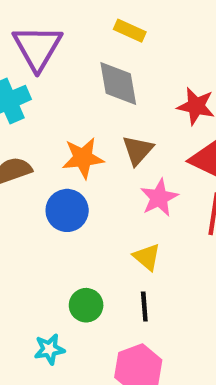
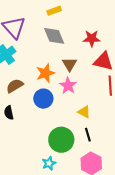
yellow rectangle: (130, 31) -> (54, 11), turned -32
pink star: (159, 198) -> (68, 86), moved
green circle: (86, 305) -> (61, 140), size x1.6

